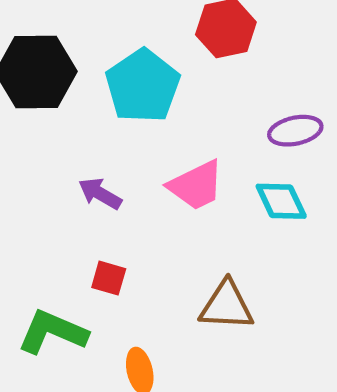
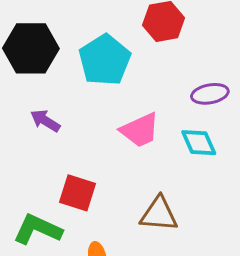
purple arrow: (100, 194) -> (45, 121), moved
red square: (109, 278) -> (78, 193), size x1.5

